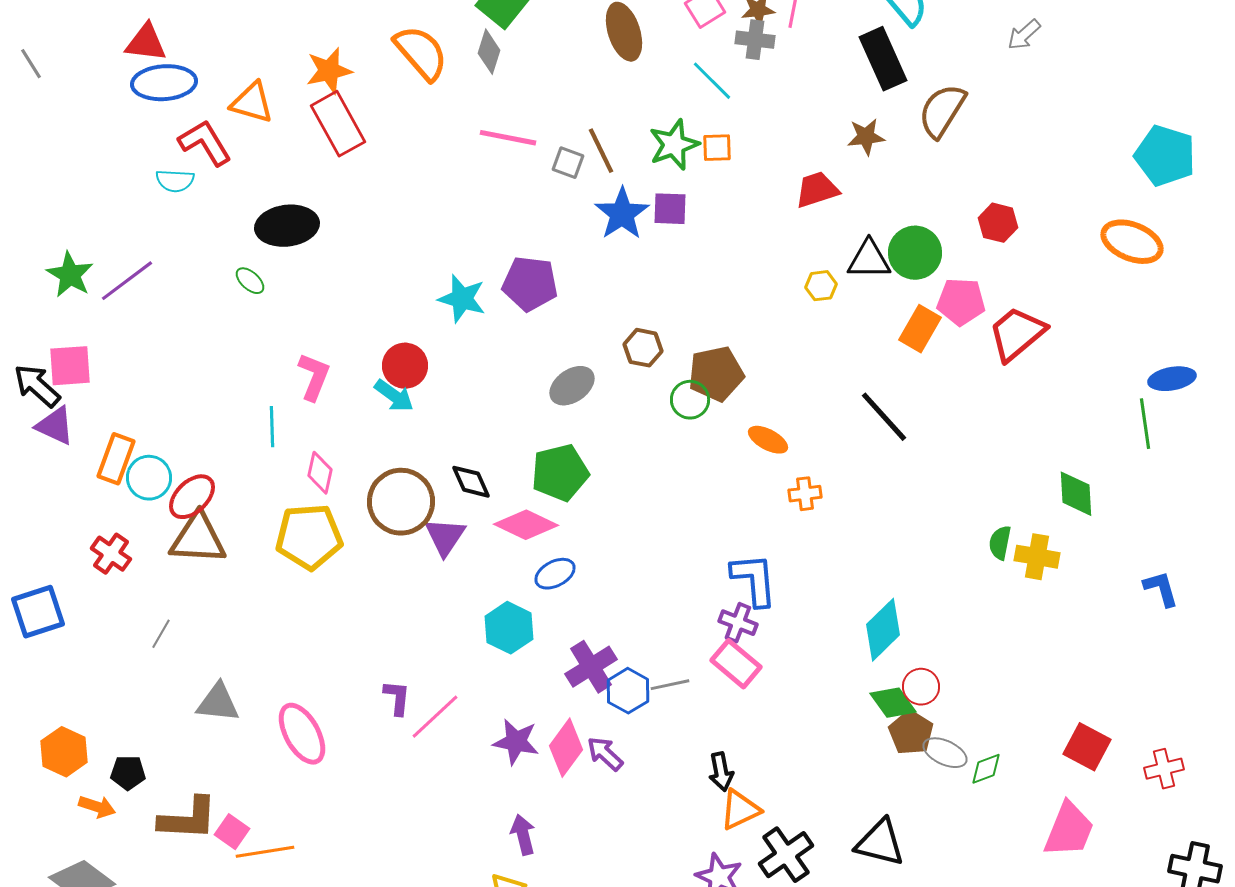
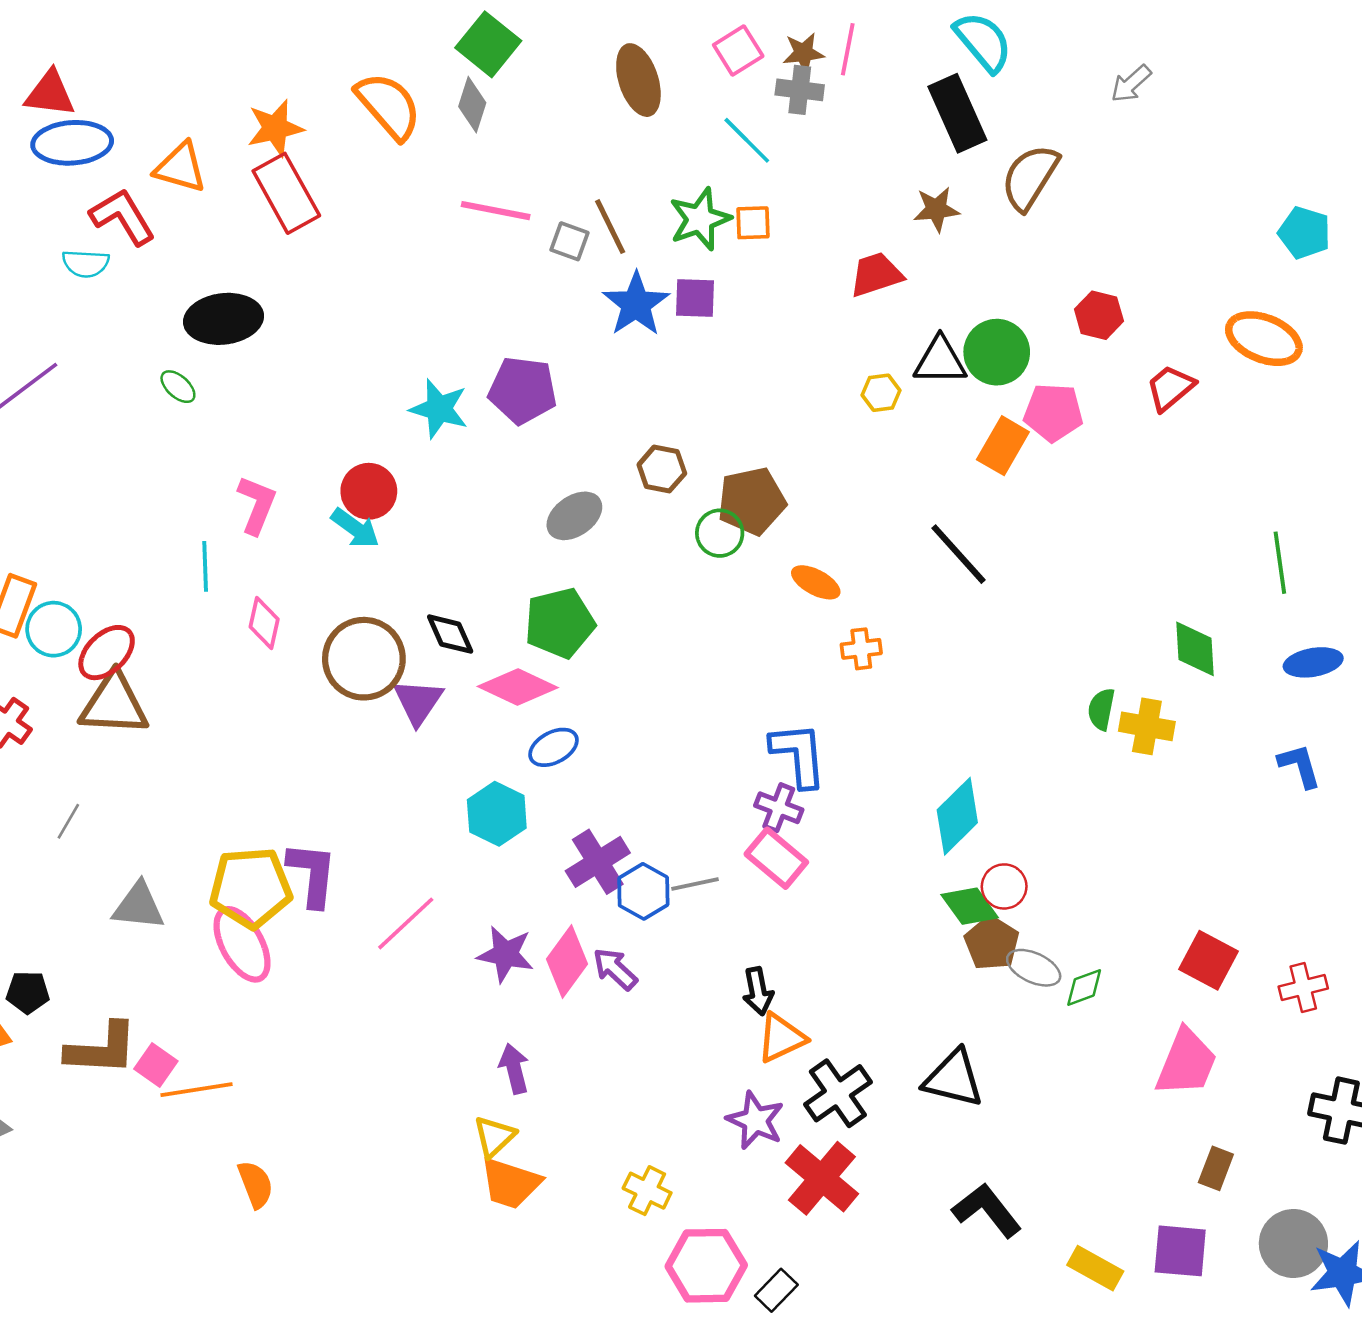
cyan pentagon: (1165, 156) -> (1305, 233), size x0.7
red trapezoid: (1017, 334) -> (1170, 388), moved, size x0.7
blue ellipse: (1172, 379) -> (1313, 662), moved
yellow pentagon: (309, 537) -> (251, 888), moved
purple L-shape: (397, 698) -> (312, 874), moved, size x1.5

